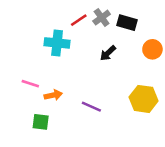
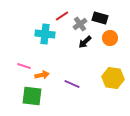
gray cross: (102, 18) -> (80, 24), moved
orange circle: (152, 49) -> (110, 38), moved
green square: (41, 122) -> (32, 96), size x1.5

